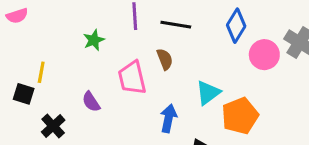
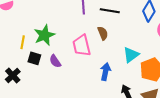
green star: (94, 40) -> (44, 35), moved, size x1.5
black square: (24, 94) -> (34, 58), moved
black cross: (53, 126) -> (13, 76), moved

